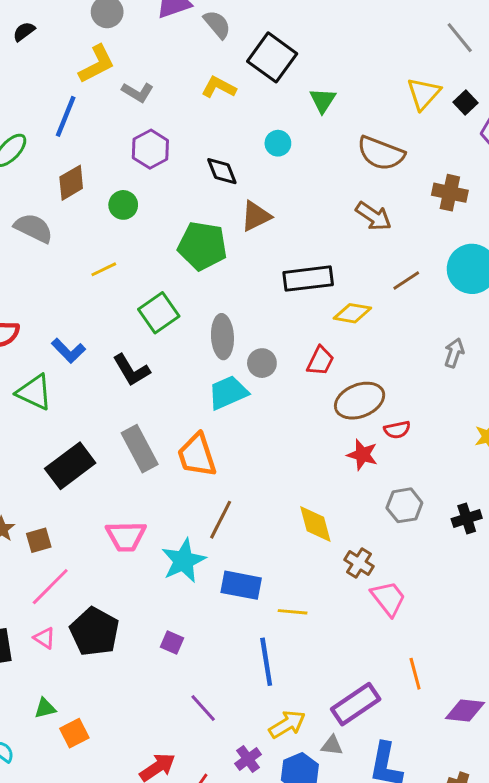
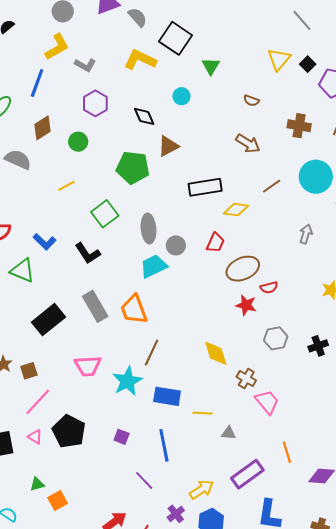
yellow L-shape: (219, 87) -> (140, 60), size x1.4
brown semicircle: (381, 153) -> (251, 101), size x0.5
blue line: (266, 662) -> (164, 445), moved
gray triangle: (332, 745) -> (229, 433), moved

